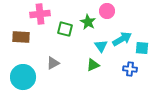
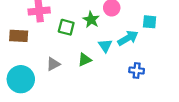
cyan square: (142, 48) -> (150, 22), moved
green triangle: (93, 65) -> (85, 60), moved

